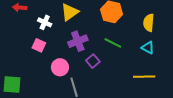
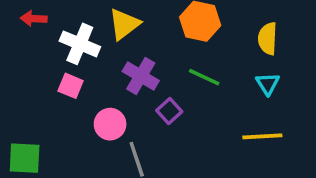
white cross: (45, 22) -> (80, 44), size x1.5
purple cross: (78, 41) -> (141, 76), turned -36
cyan triangle: (148, 48) -> (268, 84), turned 32

